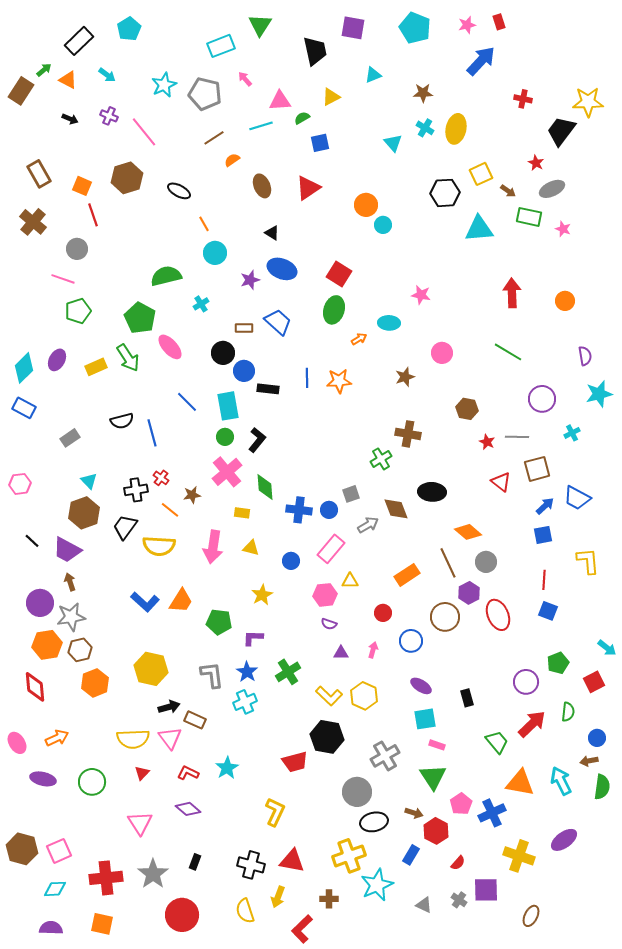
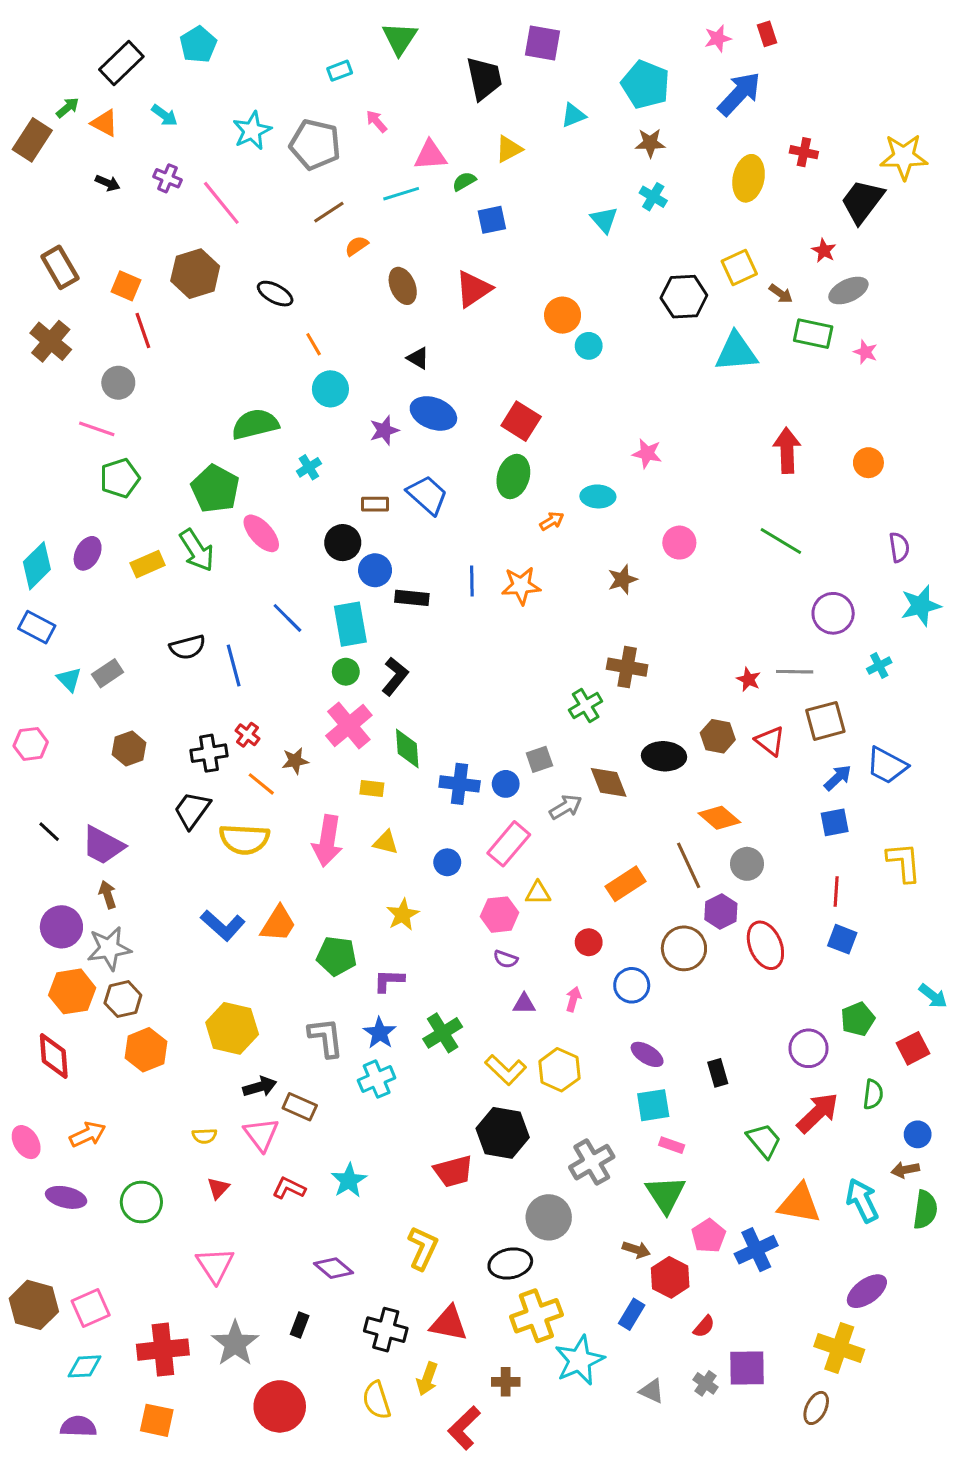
cyan pentagon: (415, 28) -> (646, 85), moved
cyan rectangle: (221, 46) -> (340, 71), size x0.6
yellow ellipse: (456, 129) -> (749, 178), moved
brown hexagon: (467, 409) -> (718, 736), moved
cyan triangle: (89, 481) -> (69, 679), moved
brown hexagon: (84, 513) -> (129, 749), moved, size x0.7
yellow semicircle: (133, 739) -> (204, 1136), size x0.5
purple diamond: (188, 809) -> (334, 1268), moved
black ellipse: (374, 822) -> (510, 1263), moved
yellow cross: (519, 856) -> (839, 1348), moved

